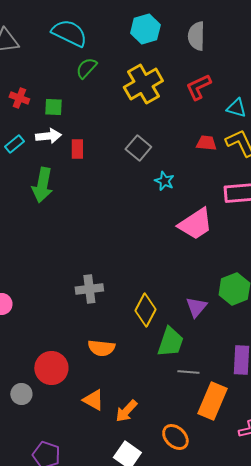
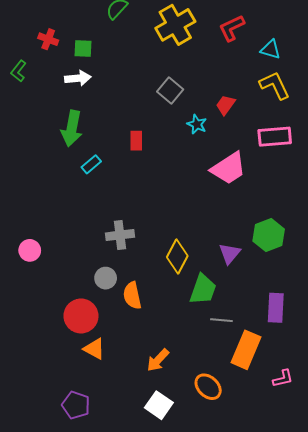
red trapezoid: (206, 143) -> (226, 105), moved, turned -60
cyan rectangle: (14, 144) -> (91, 164), moved
red rectangle: (77, 149) -> (136, 141), moved
orange semicircle: (101, 348) -> (132, 295), turned 72
gray circle: (21, 394) -> (106, 278), moved
orange triangle: (93, 400) -> (94, 349), moved

